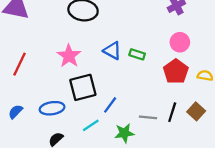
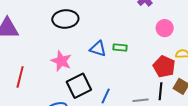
pink circle: (180, 42) -> (165, 28), moved
red pentagon: (176, 72) -> (164, 67), moved

